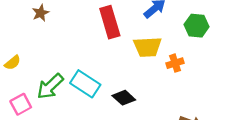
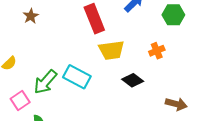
yellow trapezoid: (147, 47) -> (112, 50), moved
black diamond: (124, 98) -> (133, 80), moved

